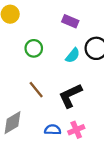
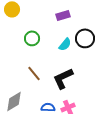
purple rectangle: (70, 21) -> (63, 15), turned -40

